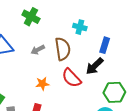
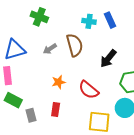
blue rectangle: (105, 45) -> (110, 20), moved, turned -35
red semicircle: (71, 78) -> (89, 90), moved

